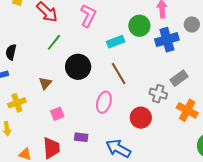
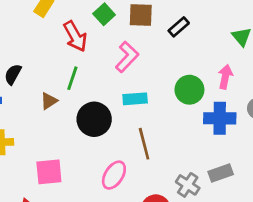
green line: (54, 42) -> (72, 78), turned -36
cyan rectangle: (116, 42) -> (135, 99), moved
brown triangle: (45, 83) -> (49, 101), moved
pink square: (57, 114) -> (49, 172), size x1.5

